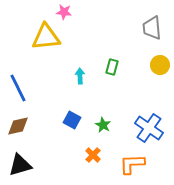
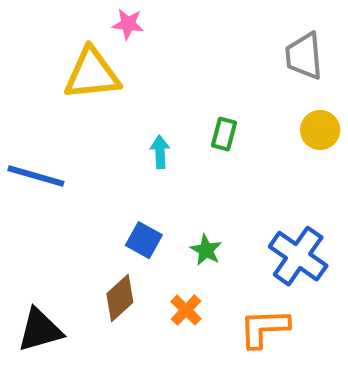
blue line: (18, 88) -> (36, 176), turned -48
brown diamond: (18, 126) -> (120, 298), moved, turned -30

